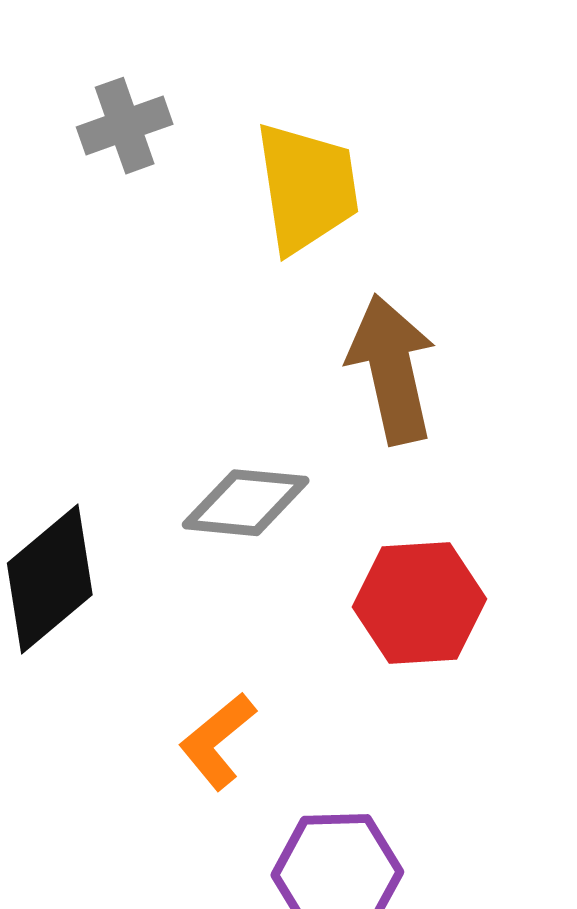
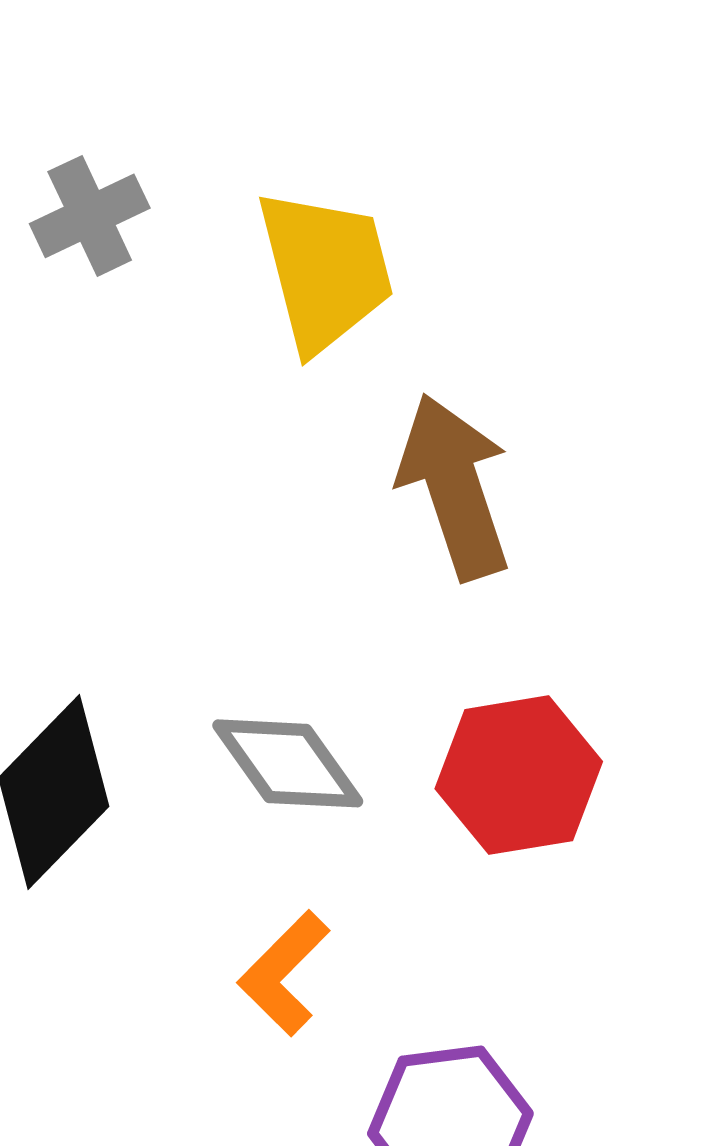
gray diamond: (246, 503) -> (288, 763), moved, turned 55

